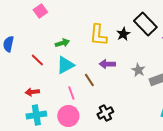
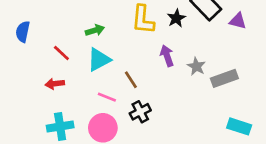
purple arrow: (107, 64) -> (167, 56), moved, turned 70
red arrow: (32, 92) -> (55, 84), moved
pink line: (71, 93) -> (107, 97), turned -48
black cross: (105, 113) -> (140, 112), moved

